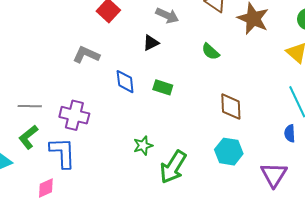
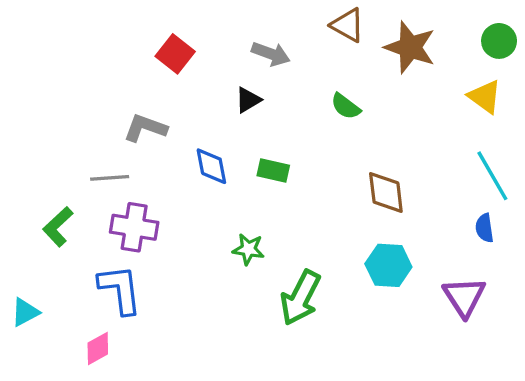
gray line: (30, 106) -> (110, 178), moved
green L-shape: (28, 137) -> (58, 227), moved
green star: (143, 145) -> (248, 249), moved, turned 30

